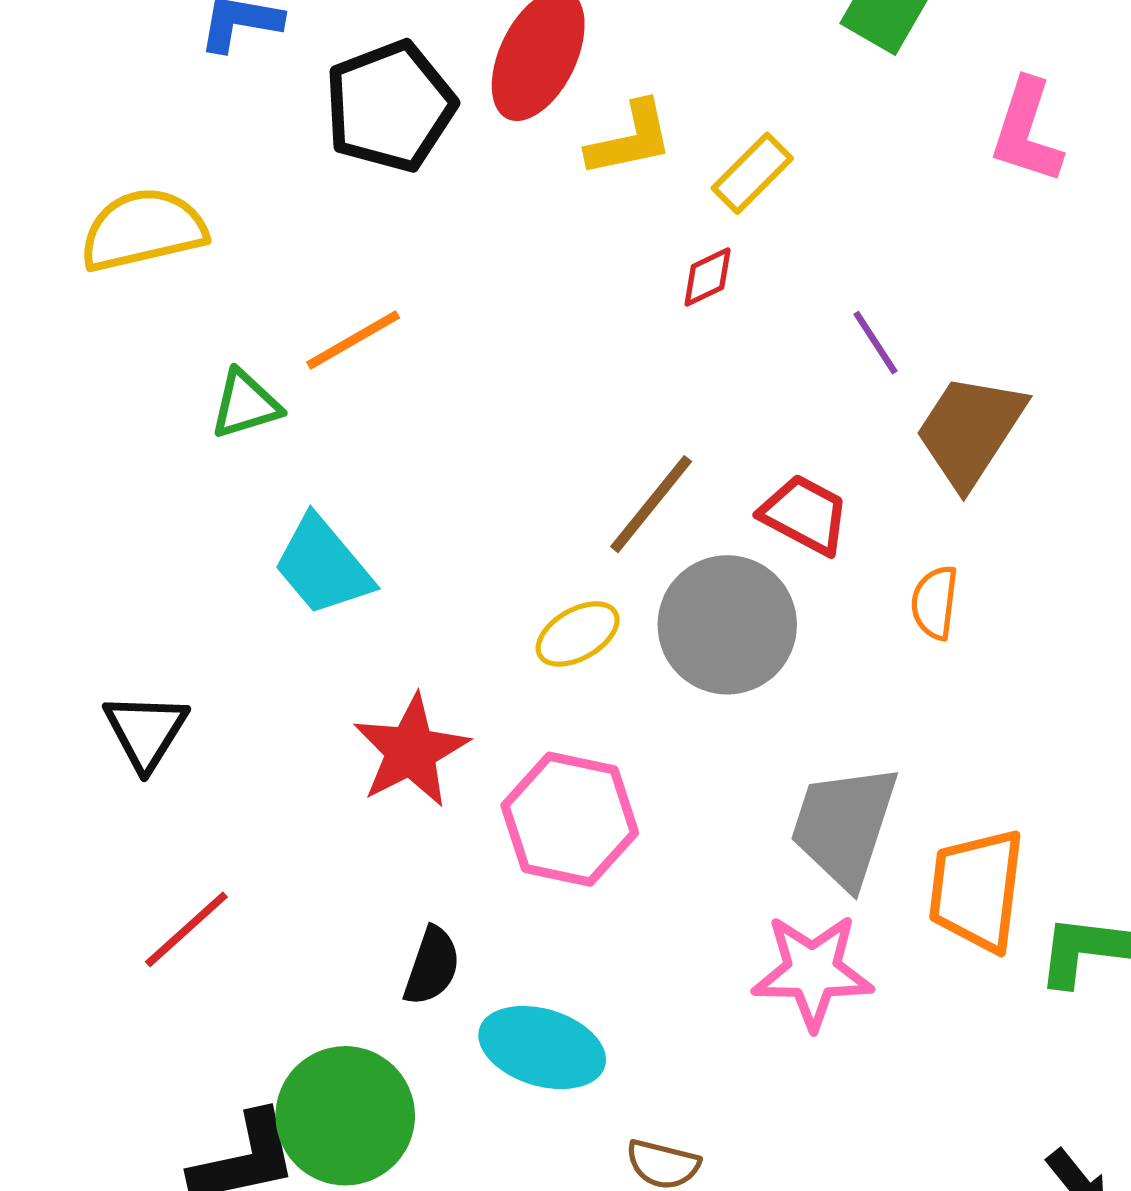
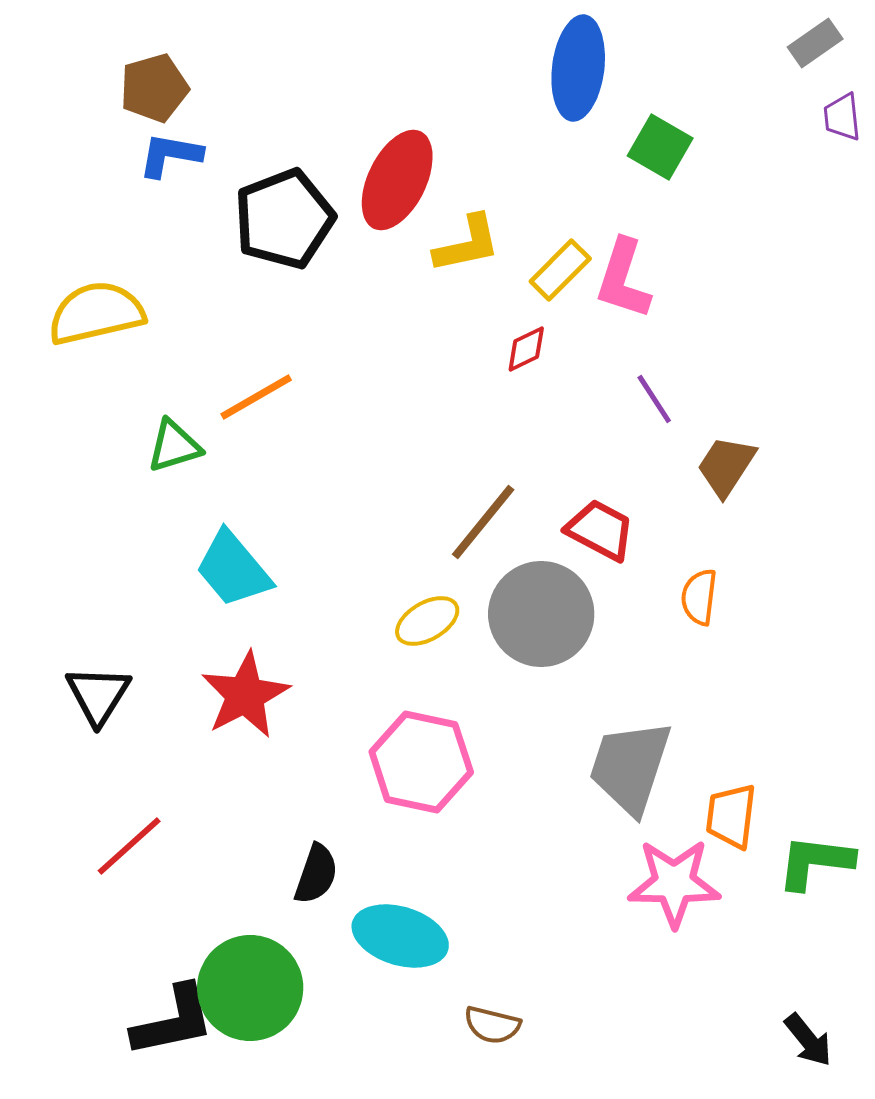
pink L-shape: (1027, 131) -> (623, 279), moved
brown trapezoid: (970, 431) -> (726, 466), size x0.7
red star: (411, 751) -> (245, 695), moved
orange trapezoid: (977, 890) -> (731, 816), size x0.7
pink star: (813, 971) -> (674, 883), moved

